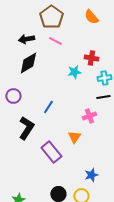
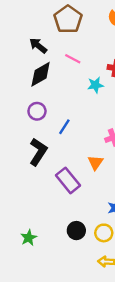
black arrow: (26, 39) -> (38, 46), turned 49
pink line: (55, 41) -> (73, 59), moved
purple circle: (13, 96) -> (37, 111), moved

